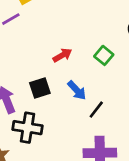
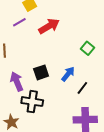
red arrow: (62, 55) -> (49, 26), moved, size x1.5
blue arrow: (77, 90) -> (68, 74), turned -98

